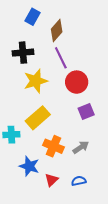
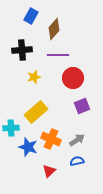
purple line: (61, 58) -> (58, 55), turned -65
yellow star: (36, 81) -> (34, 77), size x0.6
blue star: (29, 166) -> (28, 147), moved
blue semicircle: (79, 181) -> (77, 161), moved

